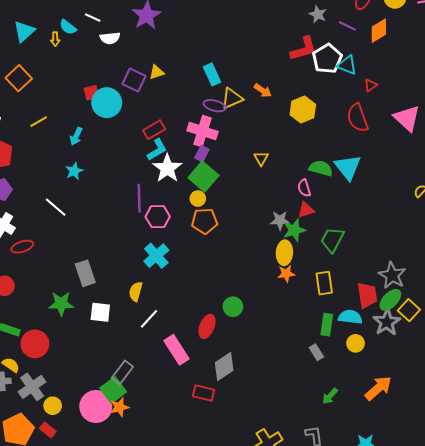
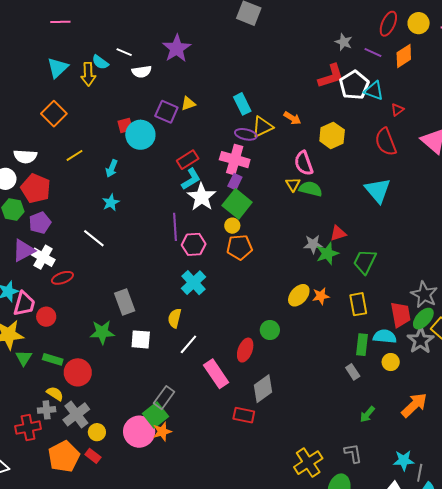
yellow arrow: (55, 39) -> (88, 74), size x1.6
green semicircle: (321, 168) -> (311, 189), moved
pink semicircle: (304, 188) -> (304, 163), moved, size x1.4
yellow ellipse: (284, 253) -> (299, 295), moved, turned 40

